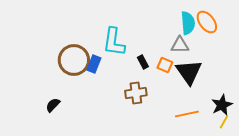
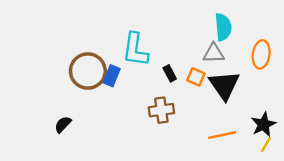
orange ellipse: (207, 22) -> (261, 54), moved, turned 45

